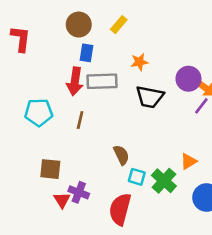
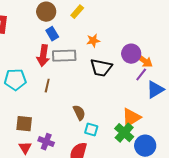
blue rectangle: (86, 53) -> (52, 34), turned -40
orange triangle: (188, 161) -> (131, 118), size x1.5
green cross: (164, 181) -> (124, 133), moved
red triangle: (62, 200) -> (25, 148), moved

